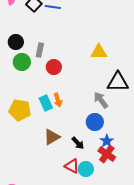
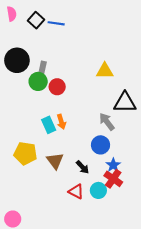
black circle: (16, 42) -> (17, 60), size x1.5
green circle: (22, 62) -> (38, 81), moved
yellow pentagon: (20, 110) -> (25, 153), moved
brown triangle: (52, 137) -> (55, 161), turned -36
cyan circle: (86, 169) -> (98, 190), moved

